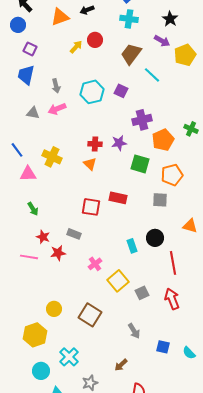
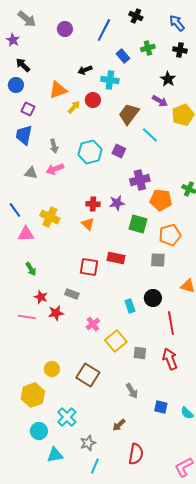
orange triangle: (60, 17) -> (58, 90), moved
cyan cross: (129, 19) -> (110, 80), moved
orange pentagon: (163, 140) -> (161, 200), turned 30
gray square: (142, 293) -> (140, 353), turned 32

